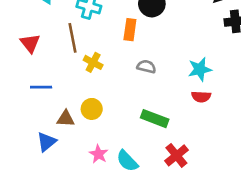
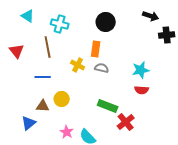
orange rectangle: (130, 30) -> (96, 49), moved
yellow cross: (93, 62) -> (78, 65), moved
blue line: (41, 87) -> (43, 77), moved
red cross: (176, 155) -> (126, 122), moved

